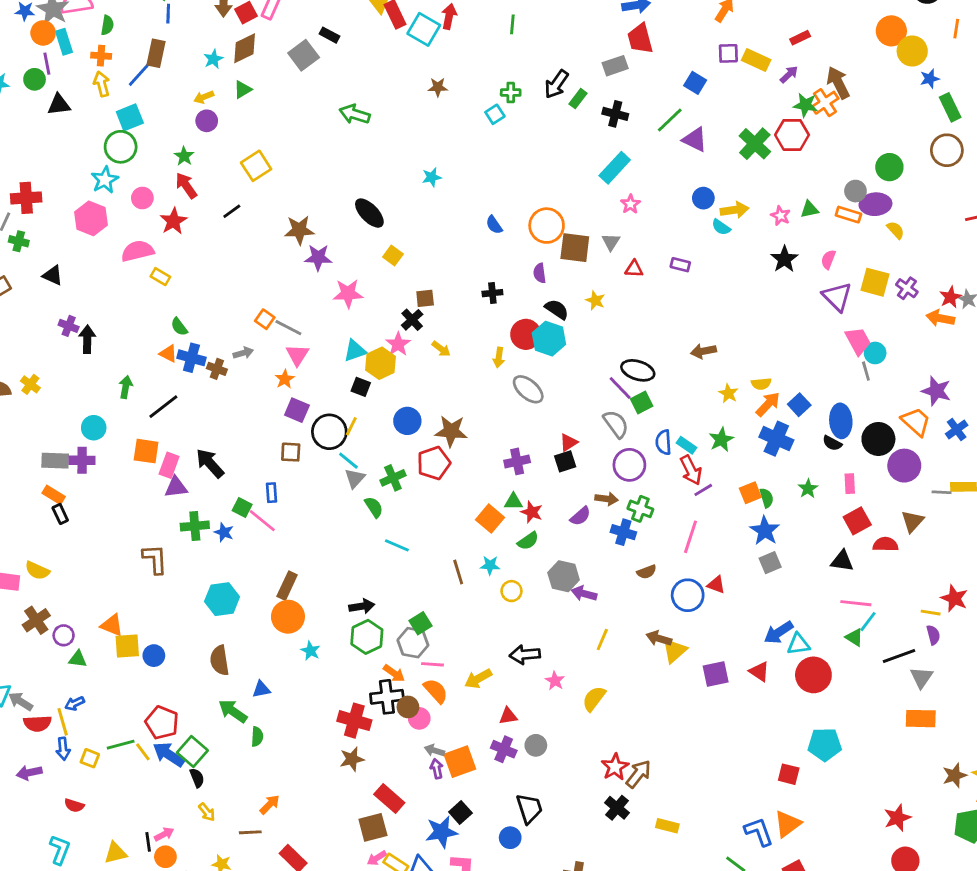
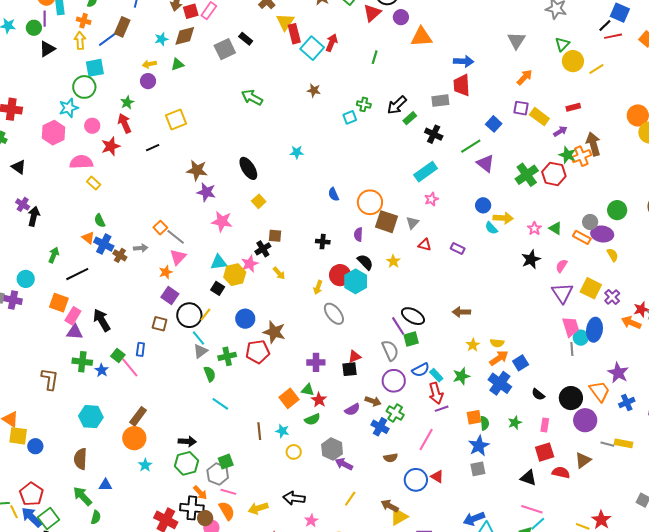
black triangle: (59, 105) -> (47, 49), turned -36
green triangle: (810, 209) -> (555, 228), turned 32
blue ellipse: (841, 421) -> (594, 330), moved
blue semicircle: (663, 442) -> (421, 370), turned -126

